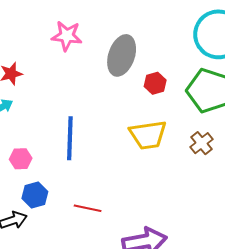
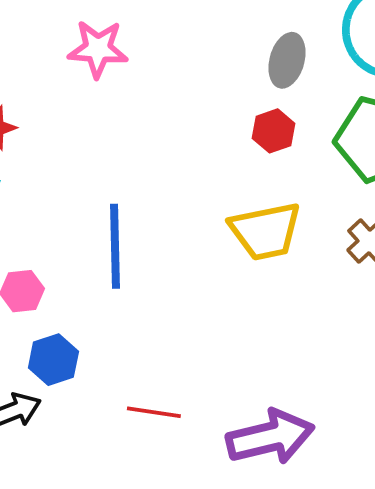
gray ellipse: (122, 55) -> (287, 60), moved, size x0.7
red line: (88, 208) -> (154, 412), moved

